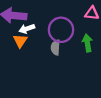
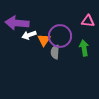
orange triangle: (20, 41) -> (44, 40), moved

